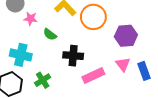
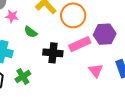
pink triangle: (123, 64) -> (96, 71), moved
pink rectangle: (93, 76) -> (80, 44), moved

